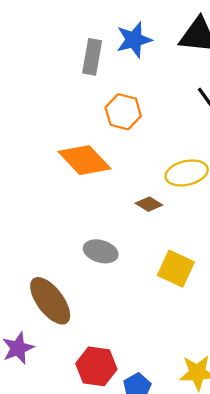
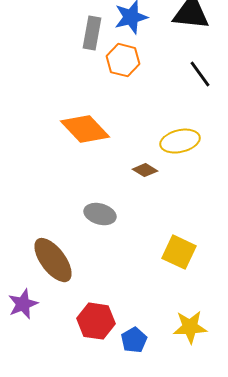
orange hexagon: (123, 112) -> (123, 60), moved
yellow square: (176, 269) -> (179, 252), moved

